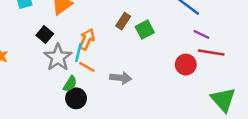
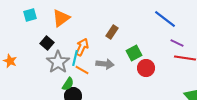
green square: (145, 30) -> (134, 53), moved
red circle: (186, 65) -> (146, 68), moved
gray arrow: (121, 78) -> (105, 64), moved

